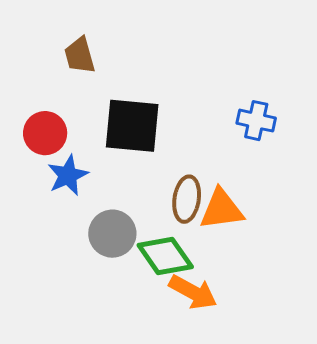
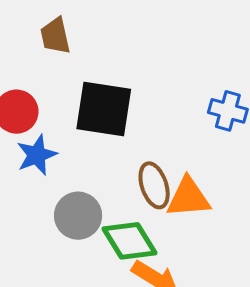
brown ellipse: (187, 199) -> (154, 185), turned -30

